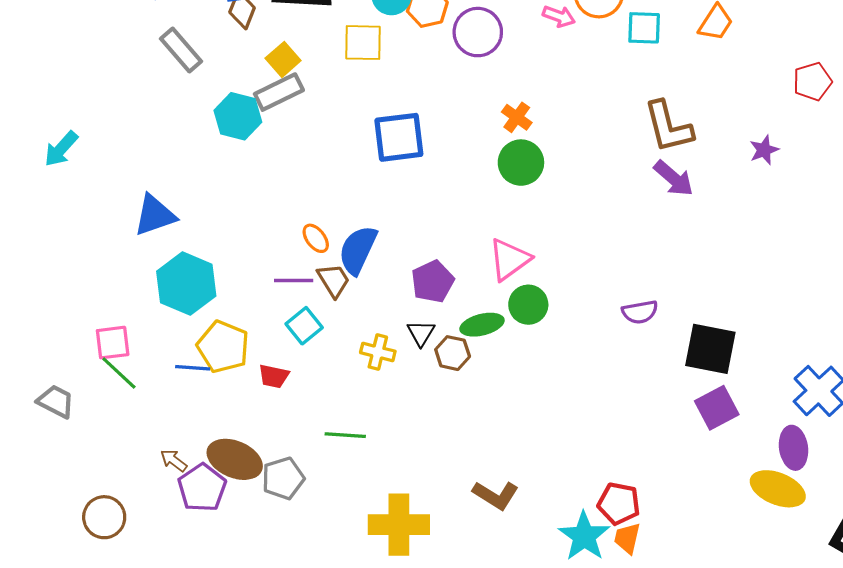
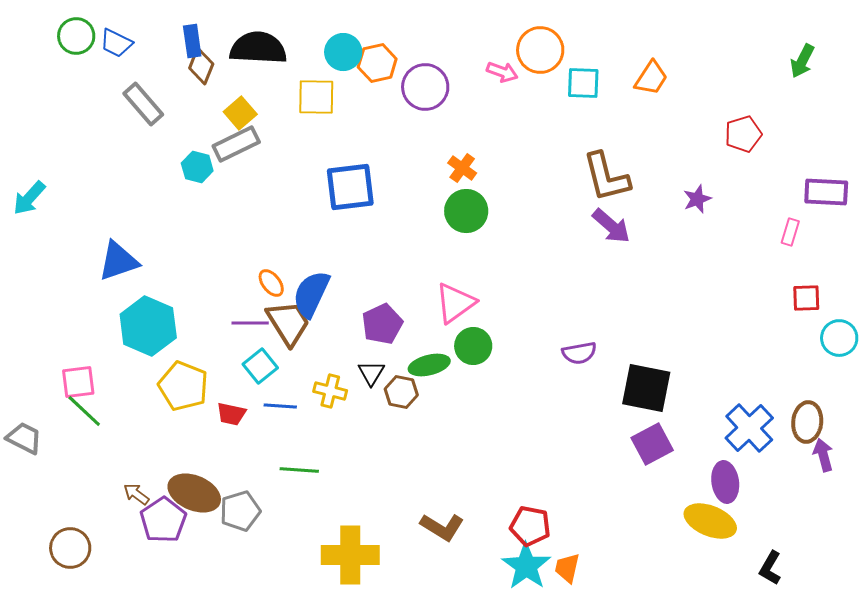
cyan hexagon: (238, 116) -> (197, 167), size x0.7
brown trapezoid: (334, 280) -> (288, 323), size x1.4
blue line: (193, 368) -> (280, 406), moved
red pentagon: (619, 504) -> (530, 526), moved

